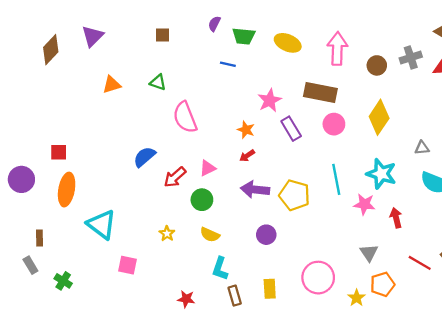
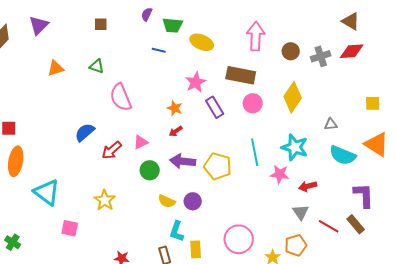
yellow ellipse: (288, 43) -> (202, 42), moved
gray cross: (411, 58) -> (321, 56), moved
green circle: (202, 200) -> (150, 170), moved
red arrow: (396, 218) -> (308, 186), turned -90
yellow star: (167, 234) -> (105, 200), size x1.5
yellow semicircle: (210, 235) -> (167, 201), moved
gray triangle: (369, 253) -> (301, 212), moved
cyan L-shape: (220, 269) -> (177, 231), moved

